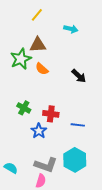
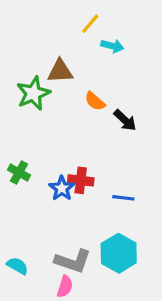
yellow line: (37, 15) -> (90, 24), moved
orange semicircle: (42, 69) -> (95, 101), moved
green cross: (24, 108) -> (19, 172), moved
blue star: (39, 131) -> (62, 188), moved

